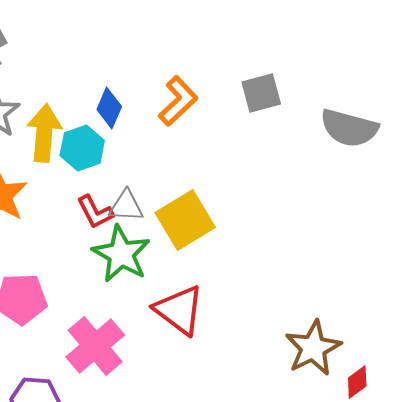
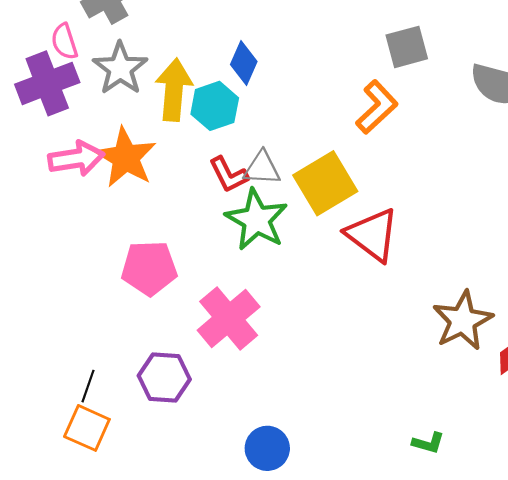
orange L-shape: (178, 101) -> (377, 107), moved
red triangle: (179, 310) -> (372, 235), moved

